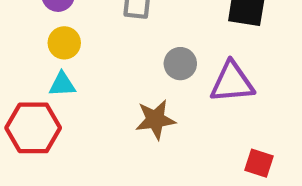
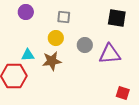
yellow circle: (64, 43) -> (56, 38), moved
brown star: (155, 120) -> (52, 61), moved

